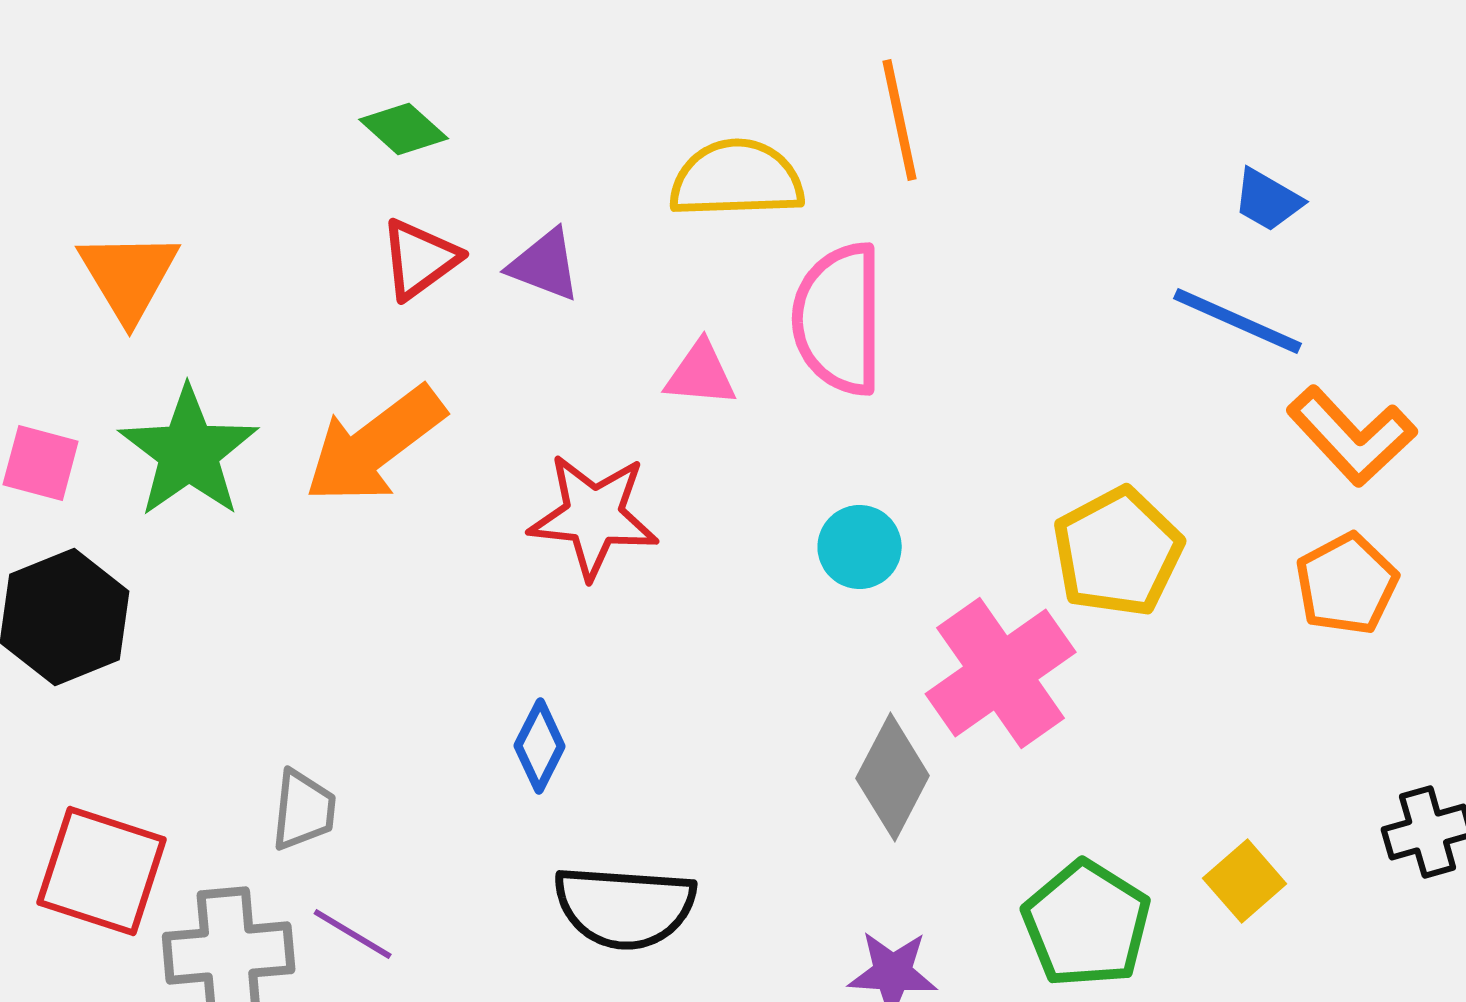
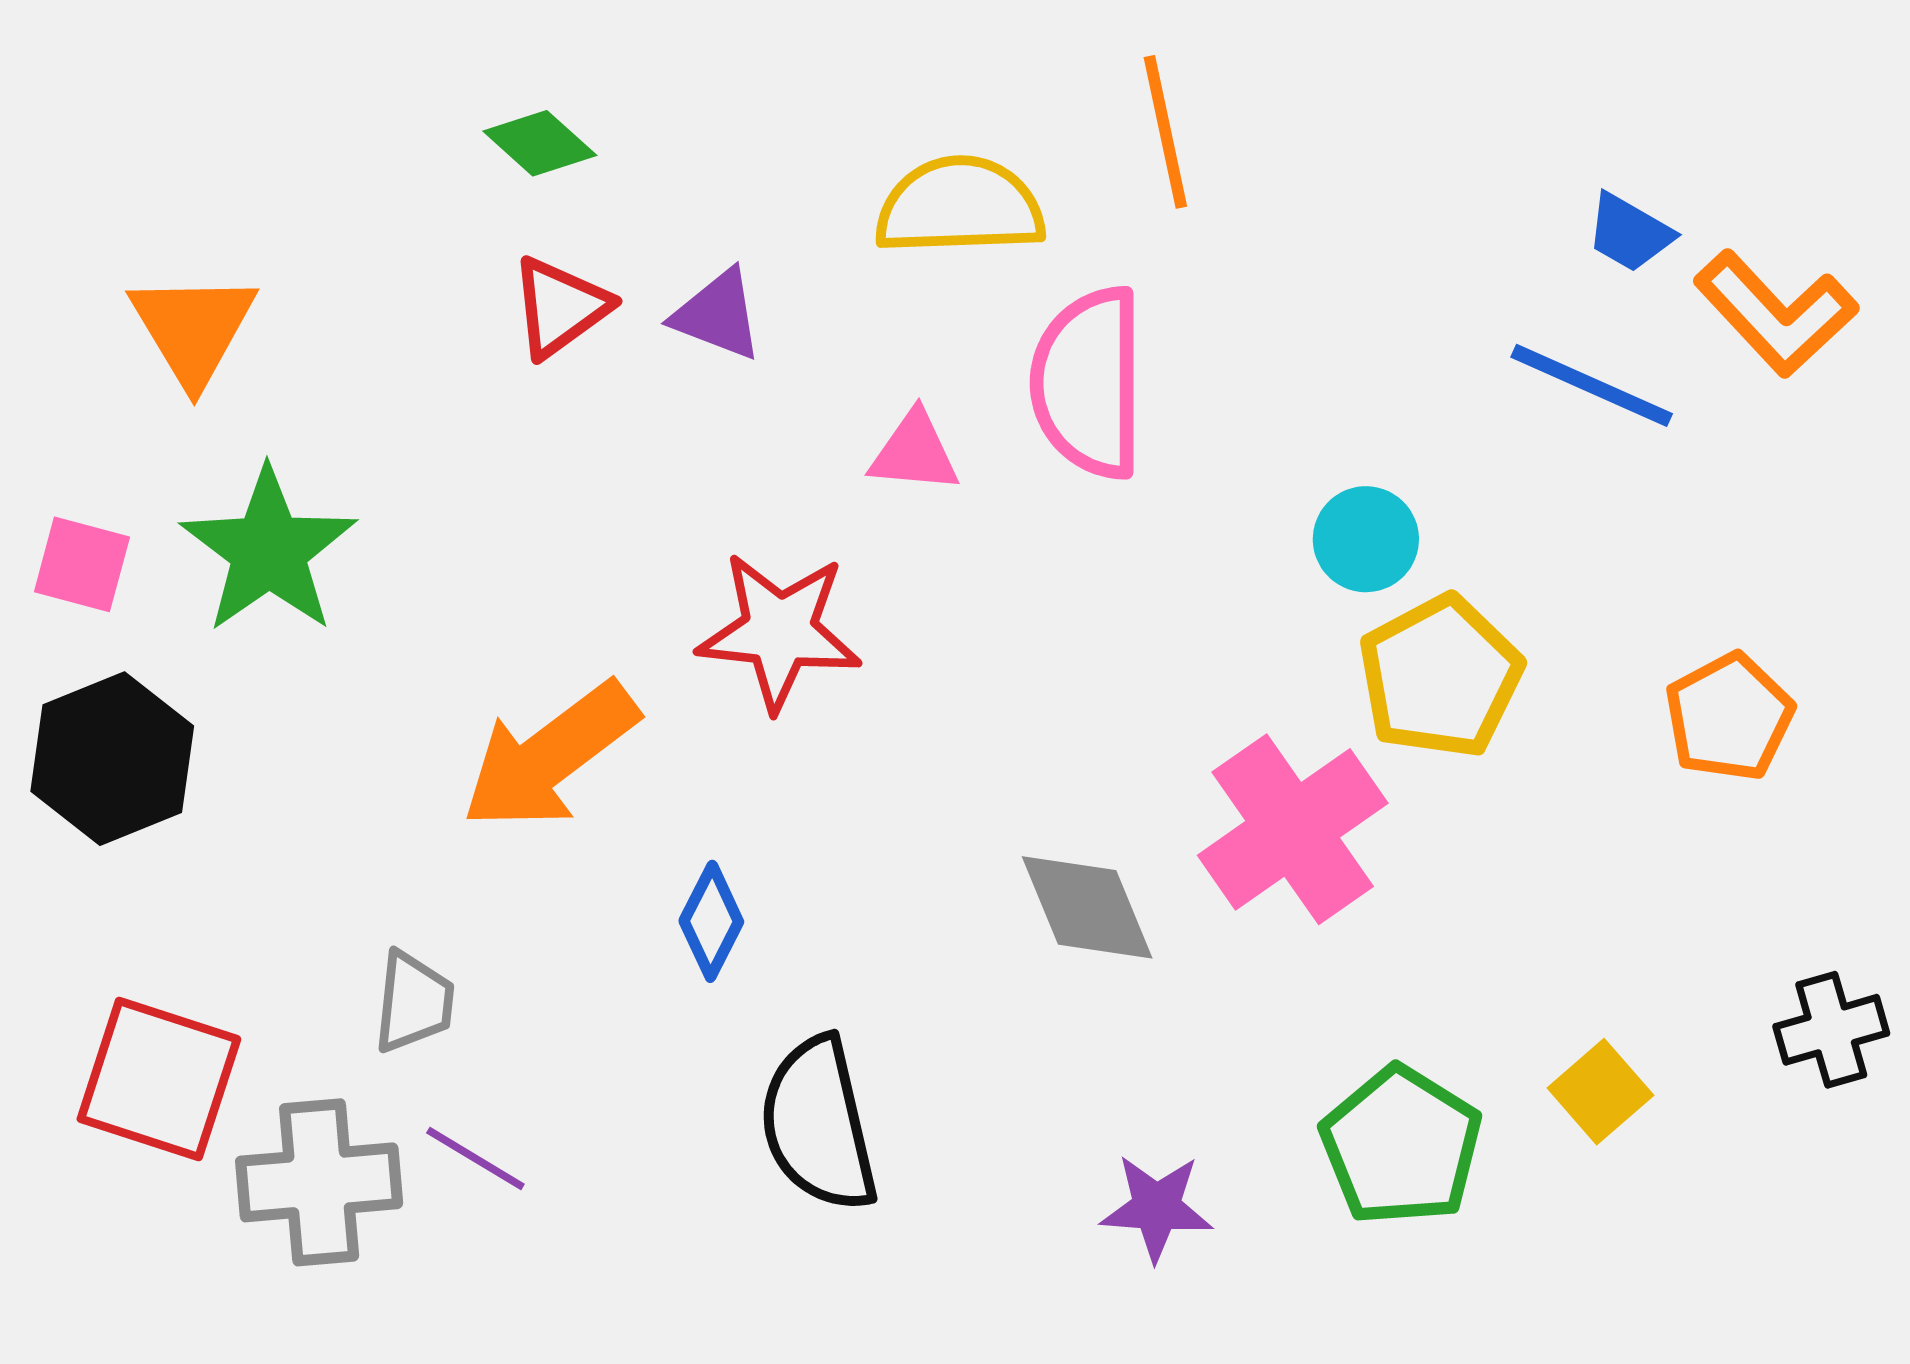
orange L-shape: (1352, 436) -> (1776, 313), moved
orange arrow: (375, 445) -> (550, 756), moved
cyan circle: (860, 547) -> (1366, 539), moved
gray diamond: (893, 777) -> (1087, 907), moved, turned -50
black semicircle: (625, 907) -> (819, 1124), turned 73

